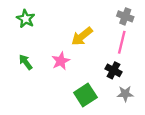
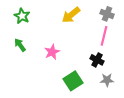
yellow arrow: (82, 36) -> (71, 15), moved
green arrow: (26, 62) -> (20, 45), moved

